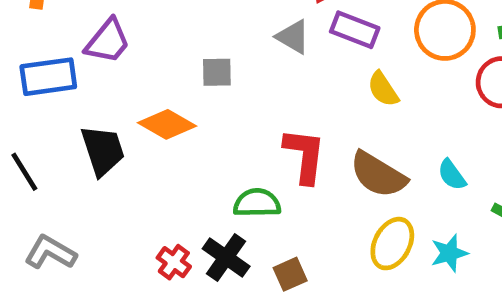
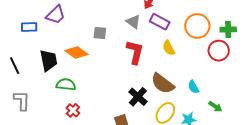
blue rectangle: (48, 77) -> (29, 27), size x0.7
red L-shape: (305, 156) -> (135, 52), moved
green semicircle: (257, 203) -> (66, 84), moved
gray L-shape: (50, 252) -> (22, 101), turned 55
black cross: (226, 257) -> (138, 97), moved

